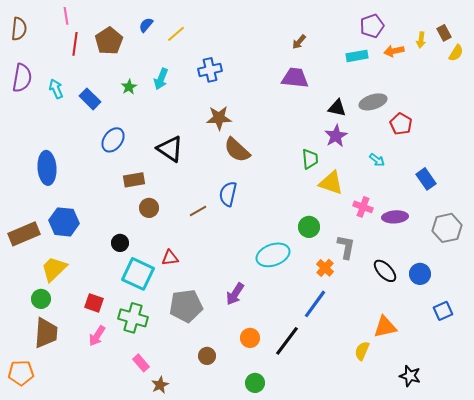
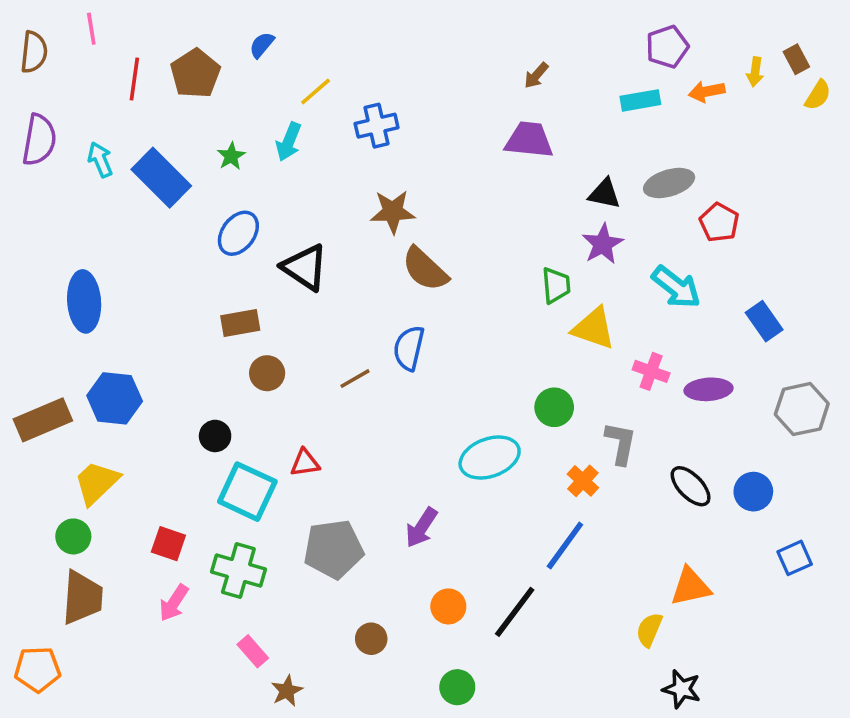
pink line: (66, 16) -> (91, 29), moved
yellow line: (176, 34) -> (316, 92), moved
blue rectangle: (90, 99) -> (161, 178), size x1.5
blue ellipse: (113, 140) -> (238, 233), moved
cyan arrow: (377, 160) -> (676, 287), size x1.8
black star: (410, 376) -> (682, 689), moved

